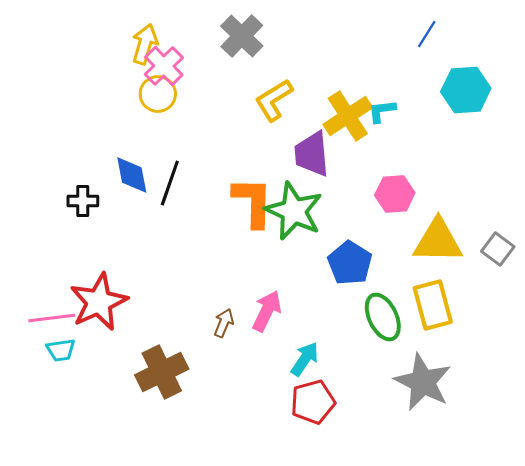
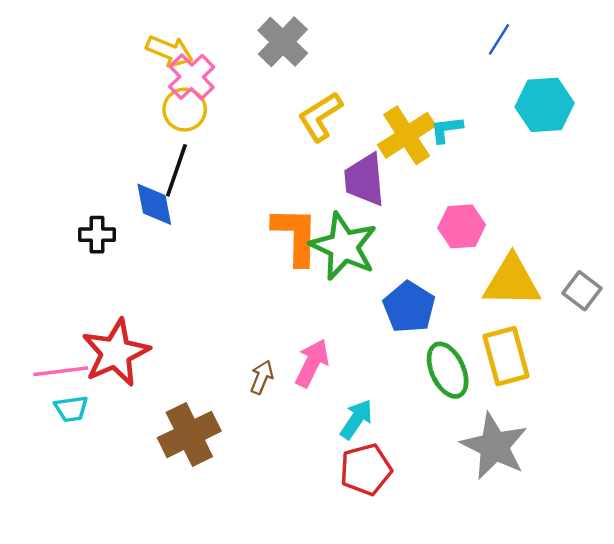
yellow arrow: (145, 44) -> (169, 51), turned 96
black line: (170, 183) -> (176, 170), moved

